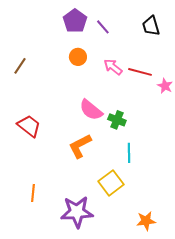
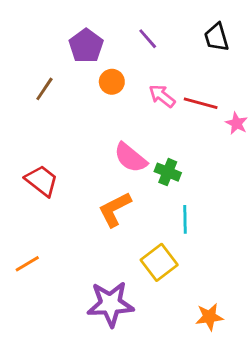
purple pentagon: (75, 21) -> (86, 46), moved
brown line: (20, 66) -> (44, 89), moved
orange line: (33, 193) -> (27, 264), moved, turned 54

